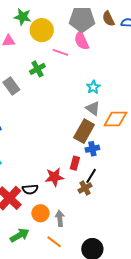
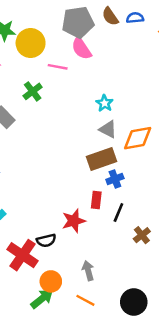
brown rectangle: (84, 131) -> (102, 159), turned 50
brown cross: (85, 188) -> (142, 235), moved
orange circle: (40, 213) -> (51, 281), moved

